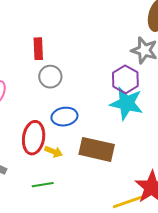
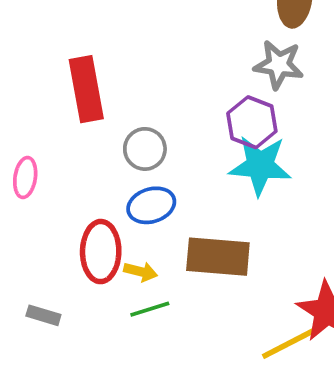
red rectangle: (38, 49) -> (86, 89), size x1.6
gray circle: (50, 77) -> (145, 149), moved
green line: (43, 185) -> (150, 309), moved

